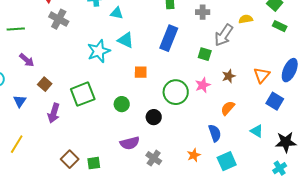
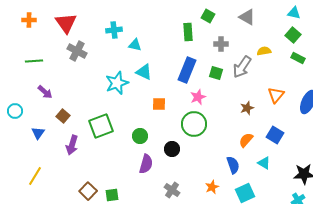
green square: (205, 54) -> (216, 73), moved
orange triangle: (262, 75) -> (276, 95), moved
pink star: (203, 85) -> (198, 97), moved
blue square: (275, 101) -> (275, 135), moved
cyan triangle: (257, 131) -> (264, 163), moved
purple semicircle: (130, 143) -> (146, 164), moved, turned -60

